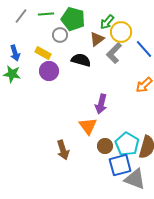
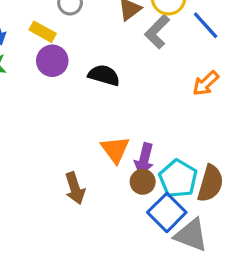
black semicircle: (81, 60) -> (104, 75), moved
purple arrow: (101, 104) -> (144, 159), moved
blue square: (120, 165) -> (167, 212), turned -30

